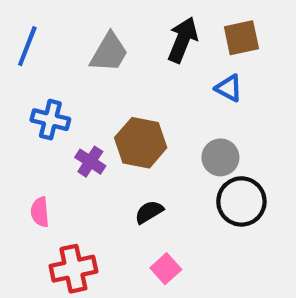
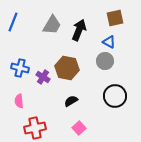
black arrow: (183, 40) -> (79, 30), moved
blue cross: (50, 120) -> (20, 68), moved
gray circle: (220, 157) -> (105, 61), moved

